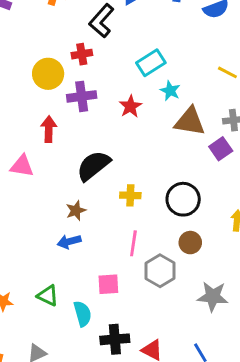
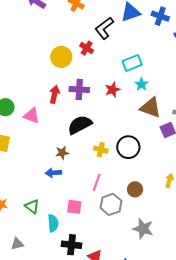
red cross: (82, 54) -> (87, 48), turned 32
purple cross: (82, 96) -> (79, 89), moved
black circle: (183, 199) -> (128, 147), moved

